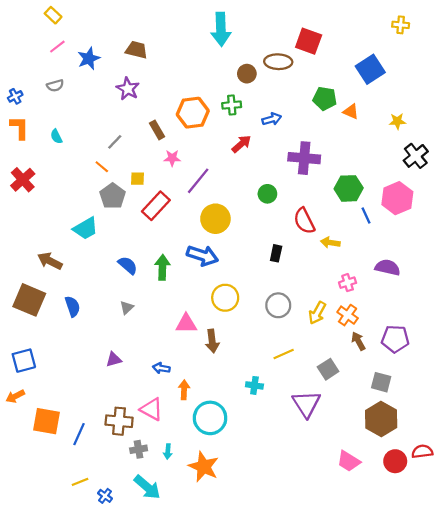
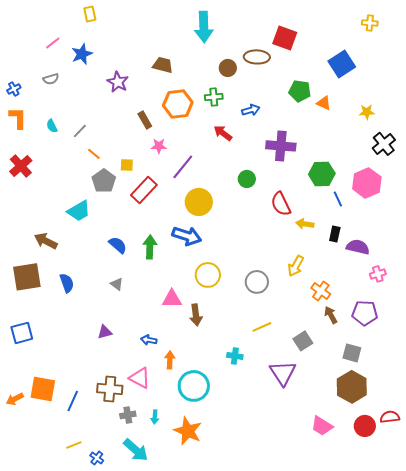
yellow rectangle: (53, 15) -> (90, 14), moved, turned 35
brown trapezoid: (136, 50) -> (163, 65), moved
gray line: (115, 142) -> (80, 131), moved
red arrow: (241, 144) -> (223, 133), turned -102
black rectangle: (276, 253) -> (335, 234), moved
pink cross: (348, 283) -> (378, 274), moved
brown square: (29, 300) -> (27, 277), turned -32
gray triangle: (127, 307) -> (117, 284), turned -40
yellow arrow: (317, 313) -> (296, 266), moved
orange arrow: (15, 396) -> (15, 399), moved

